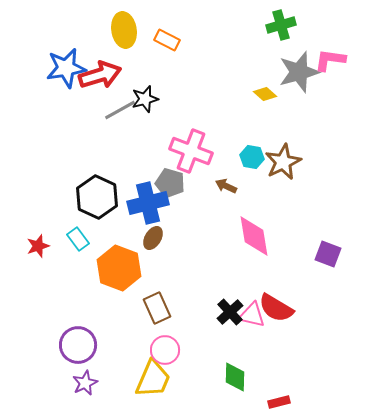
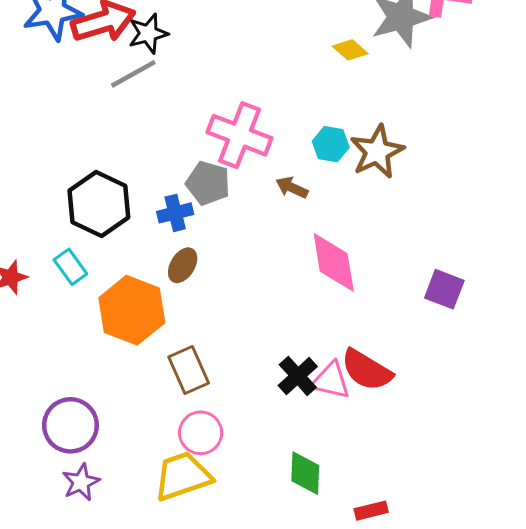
black star: (145, 99) -> (148, 33), moved
blue cross: (148, 203) -> (175, 213), size x0.6
yellow trapezoid: (153, 379) -> (183, 476), turned -132

